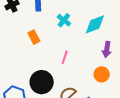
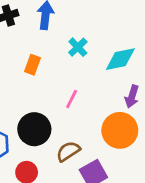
orange rectangle: (34, 37) -> (32, 65), turned 40
orange circle: (102, 74) -> (120, 130), size x1.6

